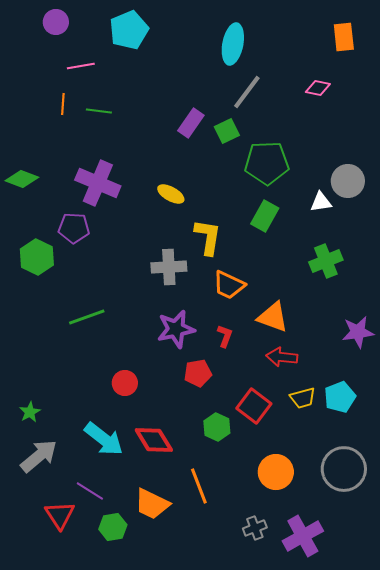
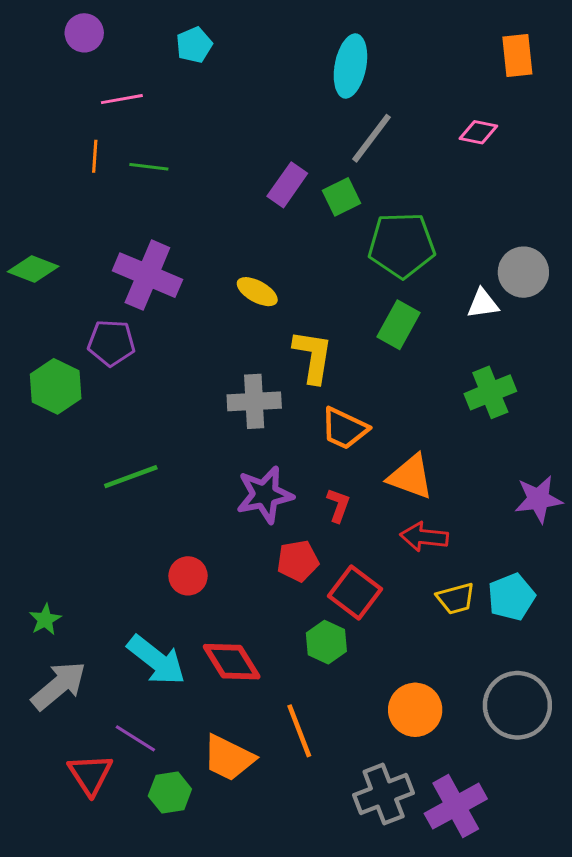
cyan pentagon: (129, 30) -> (194, 45), size x0.6
red square: (254, 406) -> (355, 592), moved
gray cross: (255, 528) -> (384, 794), size x1.6

